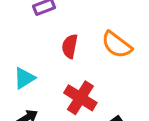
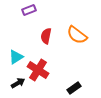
red cross: (80, 98) -> (38, 70), moved

